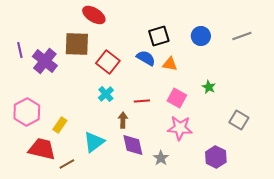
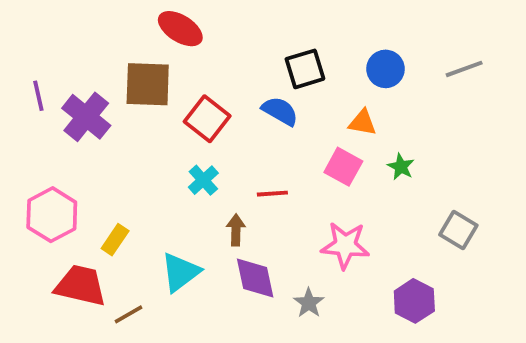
orange triangle: (170, 64) -> (362, 123), moved
pink square: (177, 98) -> (343, 167), moved

